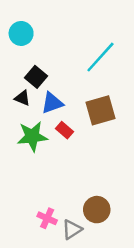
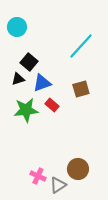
black triangle: (22, 98) -> (18, 79), turned -40
brown square: (100, 110) -> (81, 89), size x0.7

